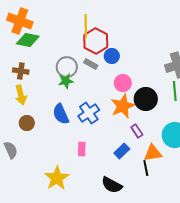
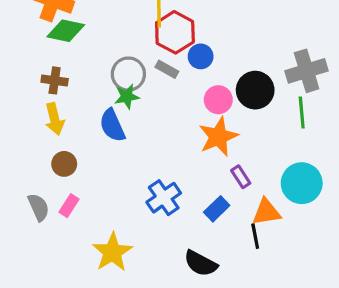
black circle: (146, 99) -> (255, 90), moved
blue cross: (89, 113) -> (164, 198), moved
blue semicircle: (61, 114) -> (112, 125), moved
pink rectangle: (82, 149) -> (69, 206), moved, turned 32

